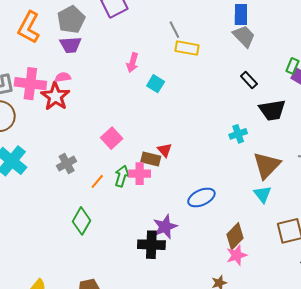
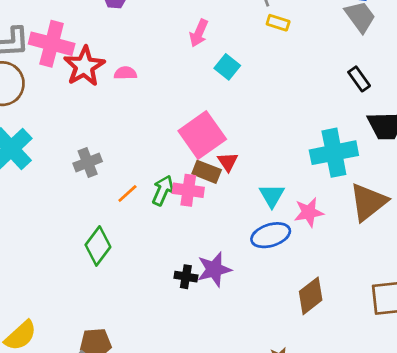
yellow rectangle: (187, 48) -> (278, 23), size x0.7
pink semicircle: (63, 77) -> (125, 73), moved
cyan cross: (238, 134) -> (334, 153), size x1.8
pink square: (112, 138) -> (202, 135), moved, size x1.5
cyan triangle: (263, 194) -> (272, 196), moved
black cross: (151, 245) -> (186, 277), moved, size x0.6
pink star: (237, 255) -> (309, 212), moved

